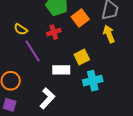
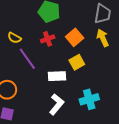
orange square: (80, 18) -> (75, 37), moved
cyan cross: (93, 81) -> (89, 99), moved
white L-shape: (47, 98) -> (57, 104), moved

